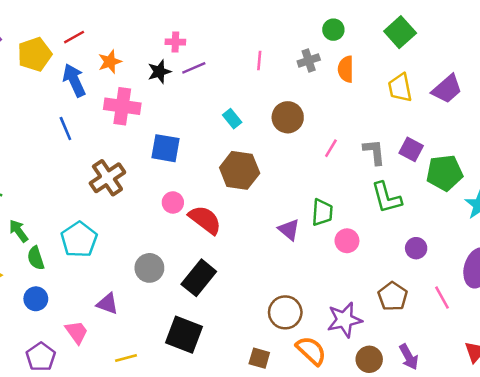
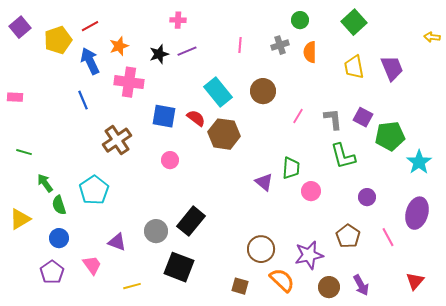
pink cross: (175, 42) -> (178, 20), moved
purple trapezoid: (447, 89) -> (392, 68), turned -72
cyan rectangle: (232, 119) -> (218, 92), size x1.8
red semicircle: (205, 220) -> (196, 118), moved, size x0.7
gray circle: (149, 268) -> (156, 231), moved
purple pentagon: (41, 357) -> (52, 272), moved

